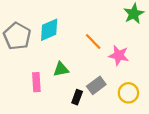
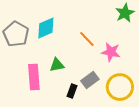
pink rectangle: (36, 82) -> (34, 77), size x1.4
yellow circle: (128, 93) -> (120, 87), size x1.4

